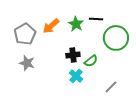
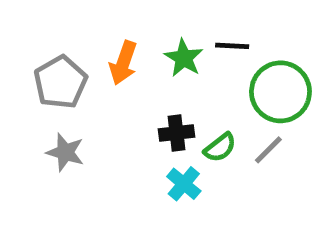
orange arrow: (51, 26) -> (123, 63), turned -30
gray line: (111, 87) -> (268, 150), moved

